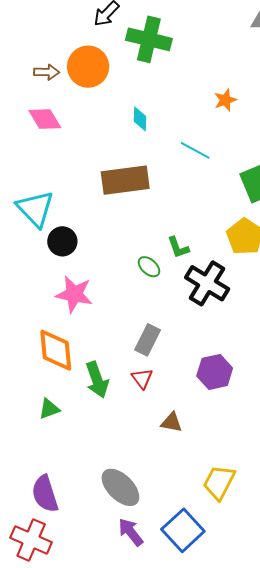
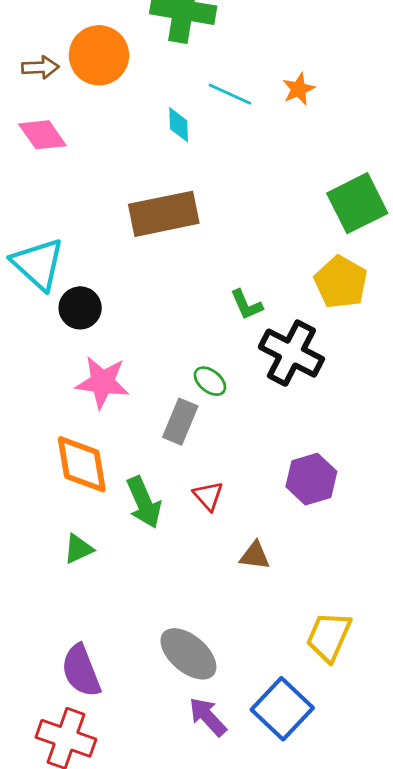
cyan line: (195, 150) -> (230, 94), moved
green ellipse: (149, 267) -> (210, 381), moved
gray rectangle: (148, 340) -> (180, 422), moved

